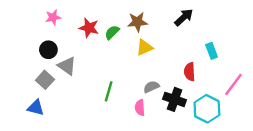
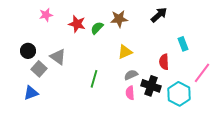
yellow triangle: (144, 47) -> (125, 52), moved
black circle: (48, 50) -> (28, 51), moved
blue triangle: (36, 108) -> (31, 93), turned -35
pink semicircle: (140, 108) -> (130, 93), moved

